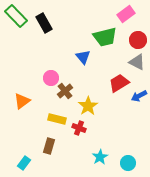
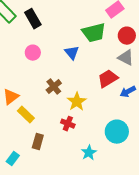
pink circle: (51, 78) -> (33, 53), moved
yellow rectangle: (57, 119) -> (26, 115), moved, turned 30
cyan circle: (128, 163) -> (117, 132), moved, size x1.5

